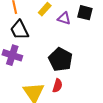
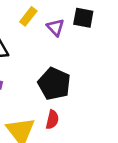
purple triangle: (64, 18) -> (55, 27), turned 32

